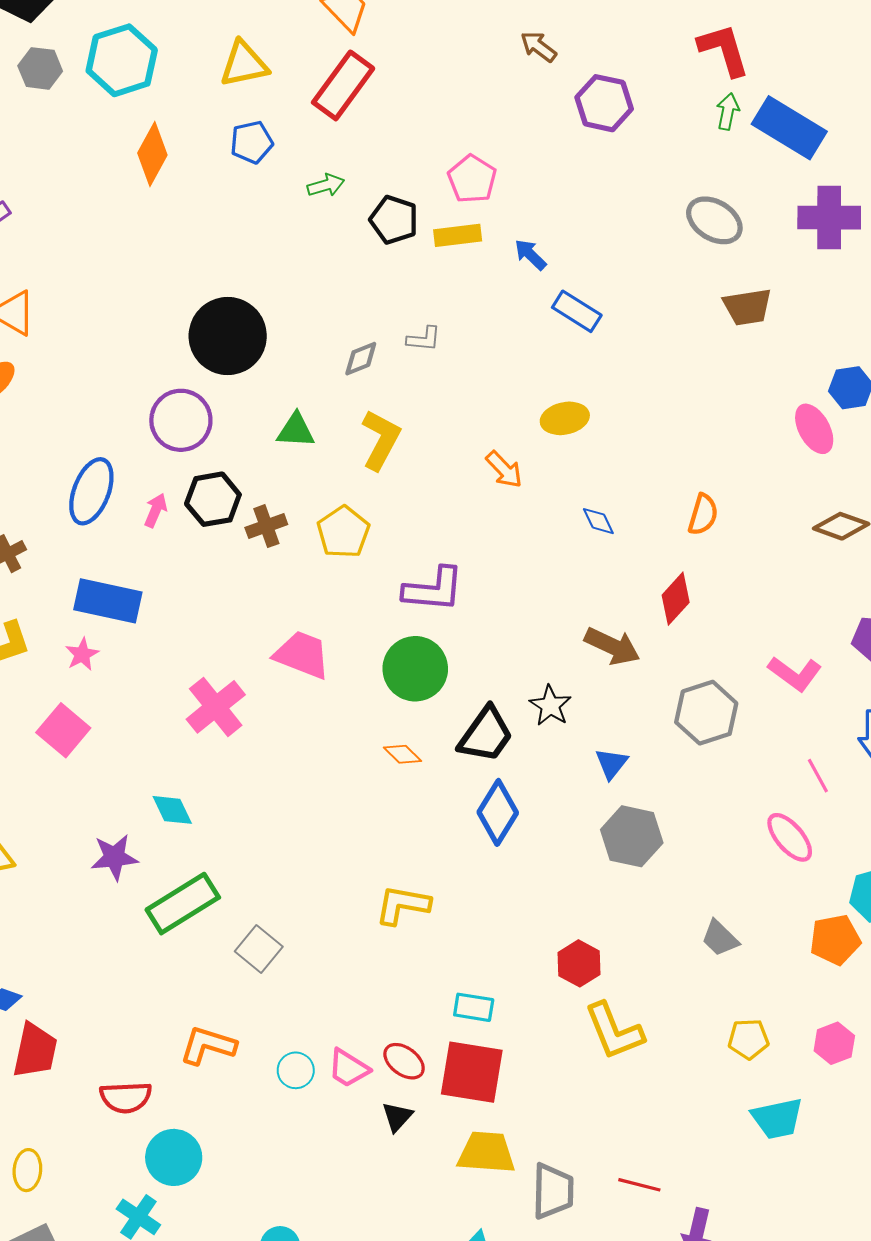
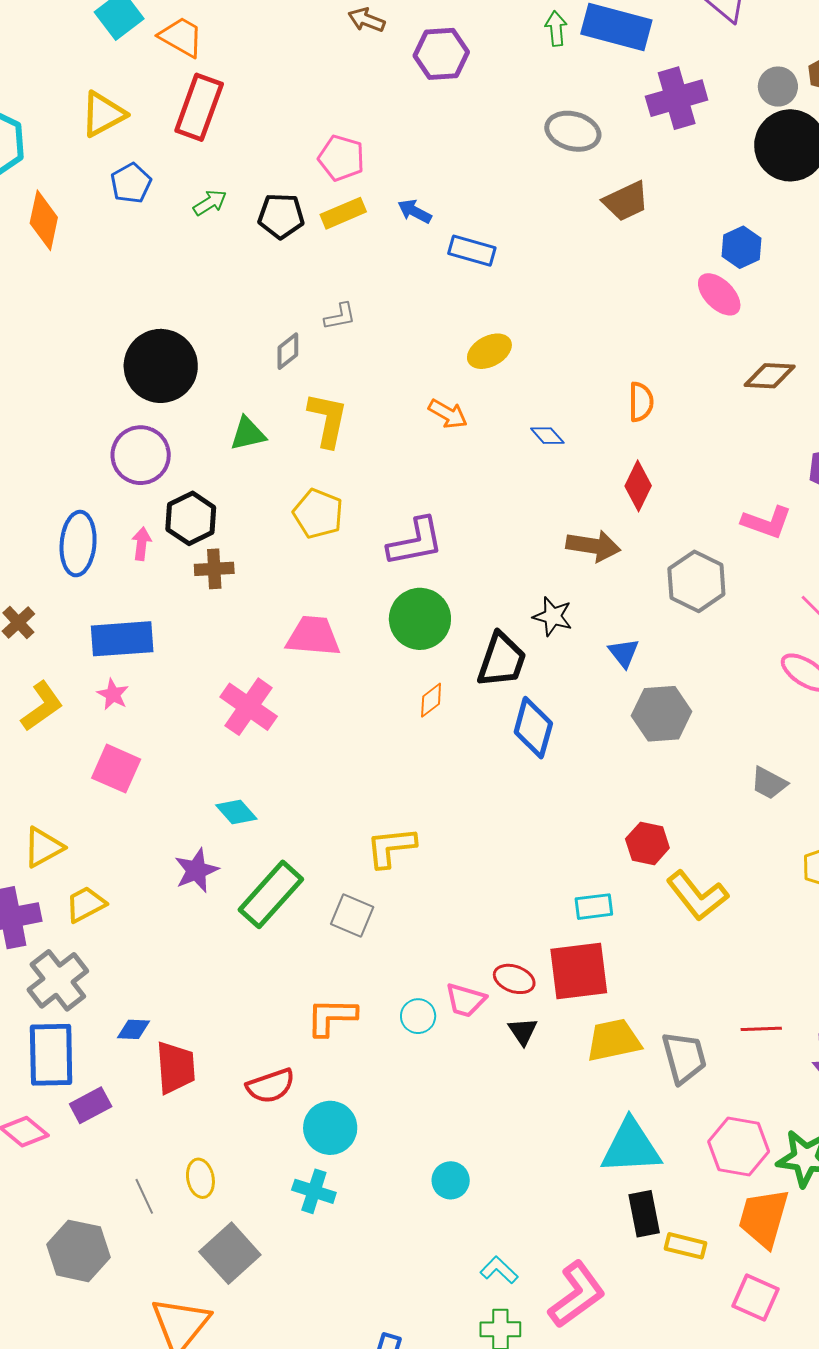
brown cross: (266, 526) -> (214, 569), moved, turned 33
orange diamond: (402, 754) -> (431, 700), turned -66
yellow L-shape: (403, 905) -> (391, 847), moved
cyan rectangle: (474, 1007) -> (594, 907), moved

